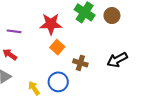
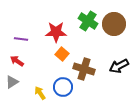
brown circle: (112, 16) -> (114, 24), size x1.5
brown cross: (80, 63) -> (84, 69), size x1.5

